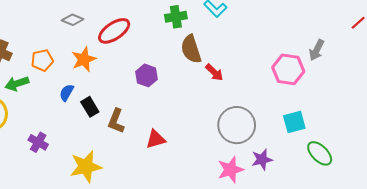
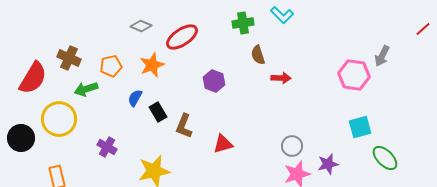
brown semicircle: (191, 49) -> (258, 55), size x0.7
red arrow: (214, 72) -> (281, 78), turned -42
gray circle: (237, 125) -> (292, 146), moved, size x0.6

